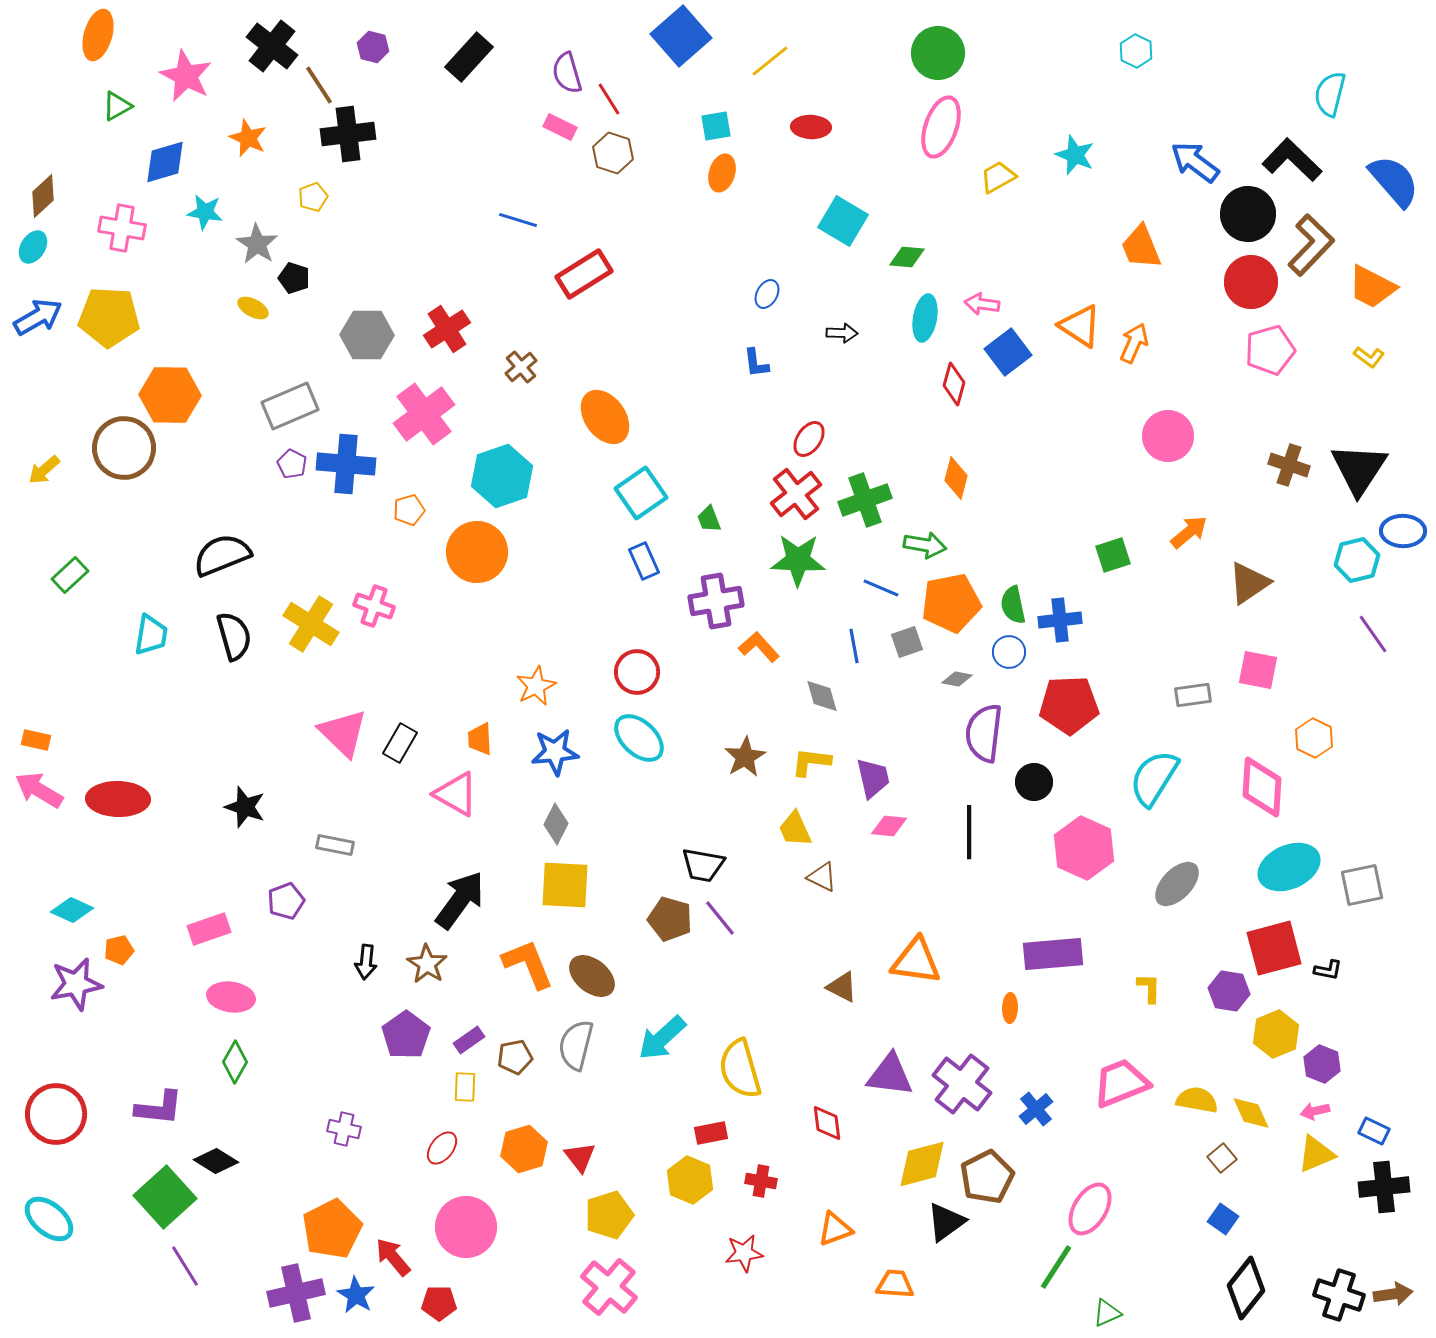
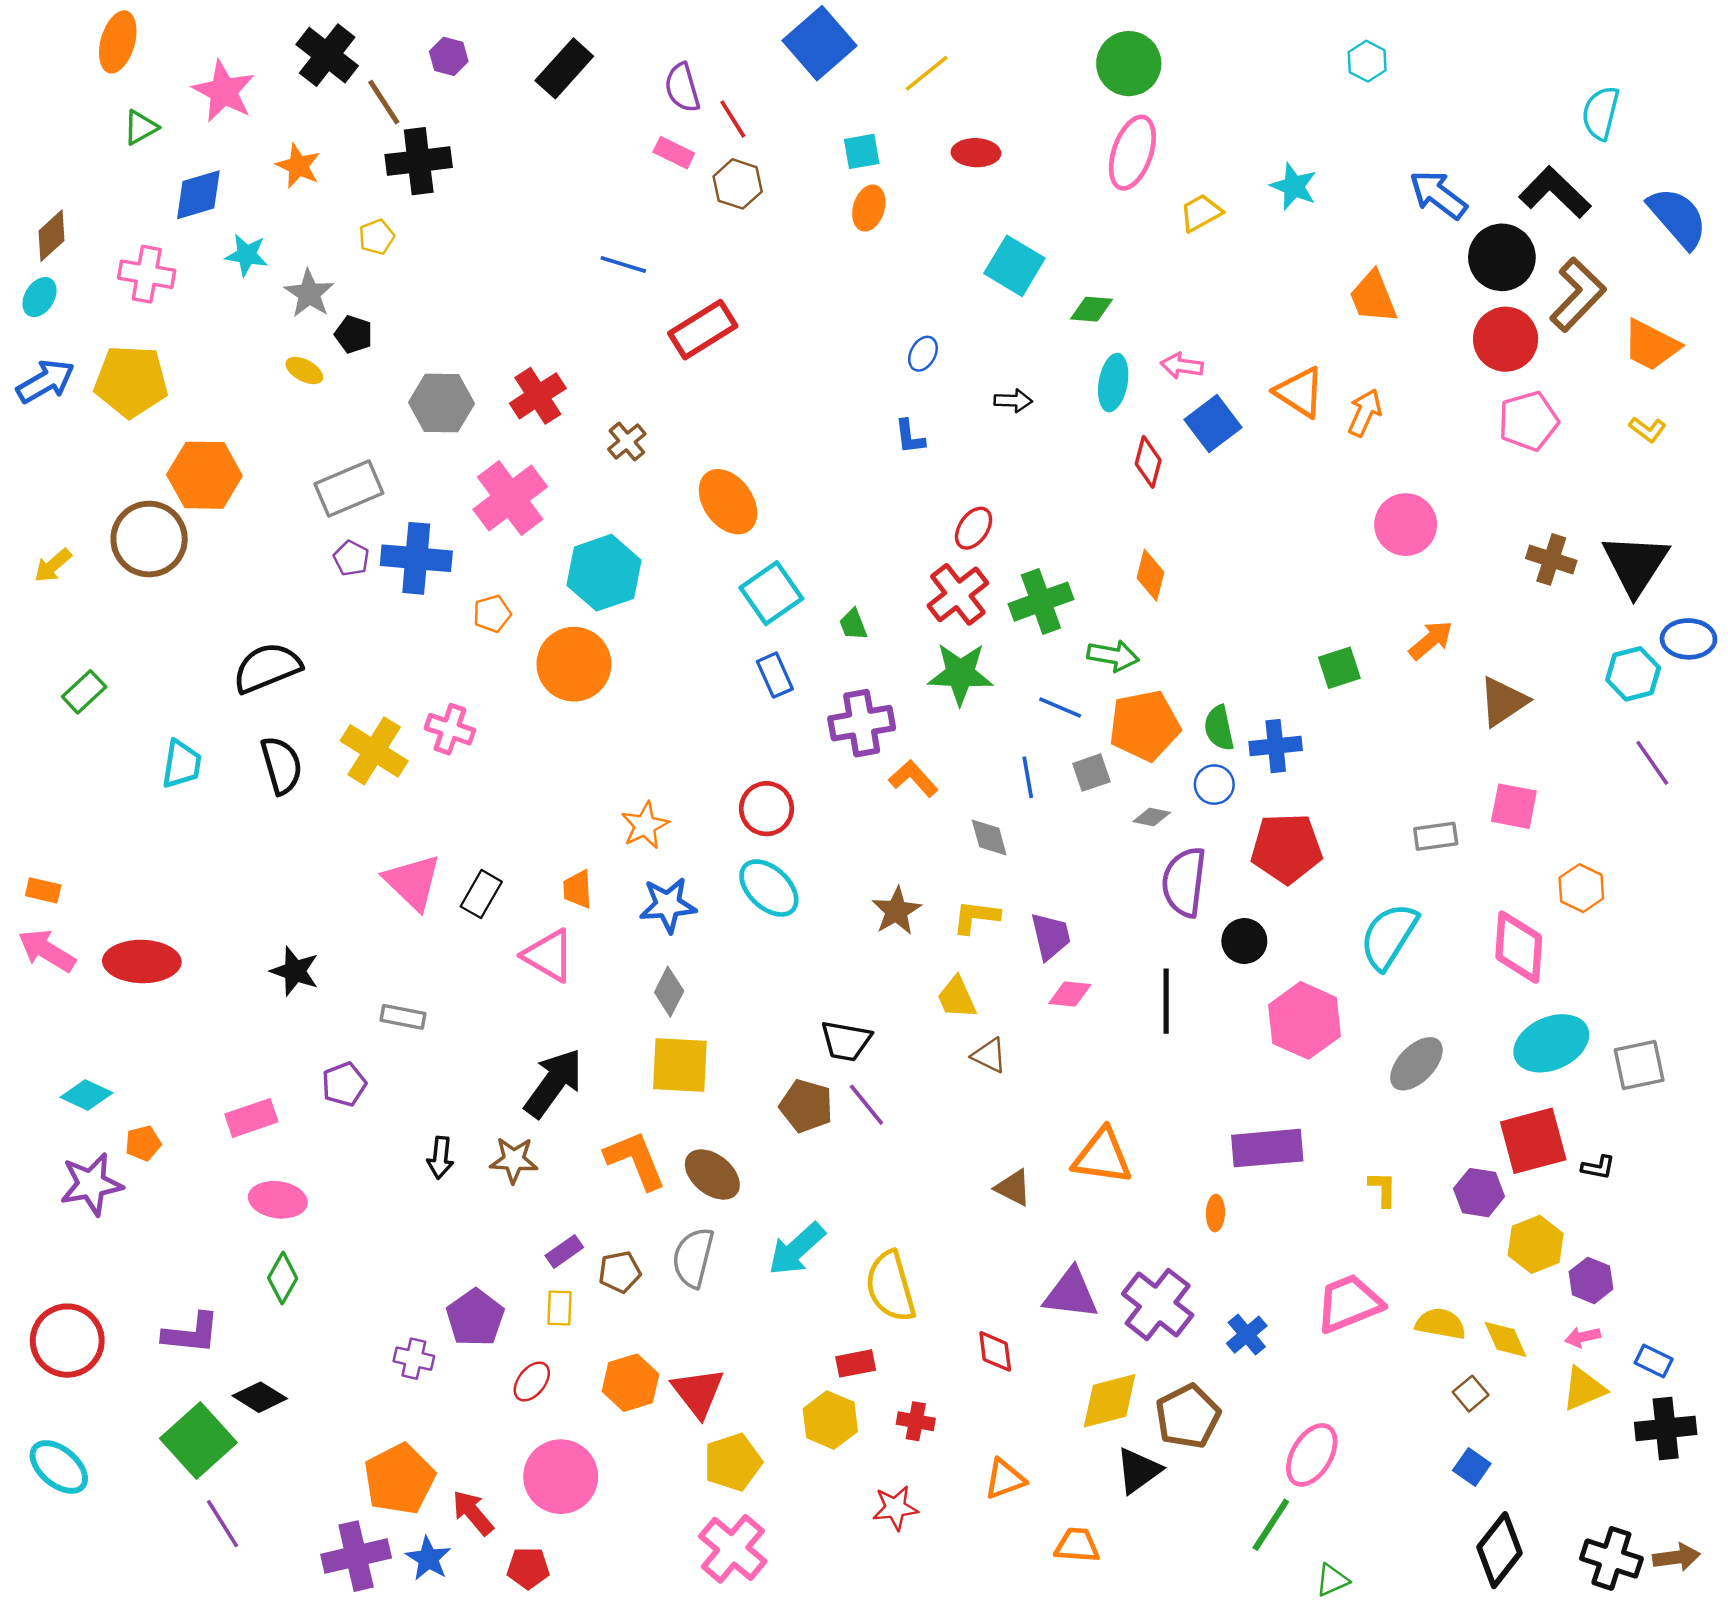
brown star: (427, 964) -> (514, 1160), turned -30
purple pentagon: (406, 1035) -> (475, 1318), moved
red triangle: (580, 1157) -> (698, 1392), size x1.4

